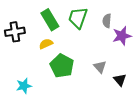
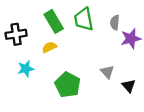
green trapezoid: (78, 18) -> (84, 19), turned -30
green pentagon: (62, 66) -> (68, 85), moved
cyan star: (24, 86) -> (26, 69), moved

